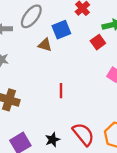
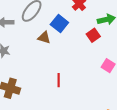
blue square: (61, 30) -> (59, 23), turned -30

